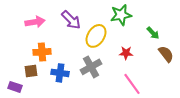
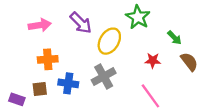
green star: (121, 15) -> (138, 17), turned -30
red star: (126, 53) -> (153, 61), moved
brown square: (31, 71) -> (40, 89), moved

